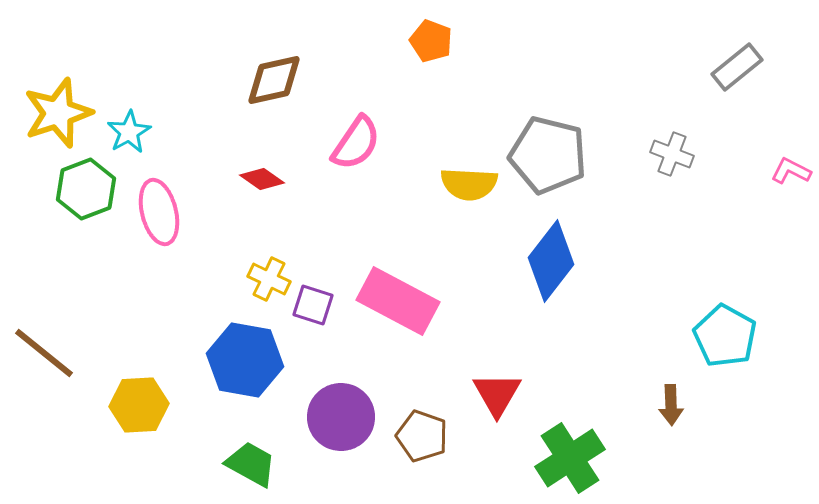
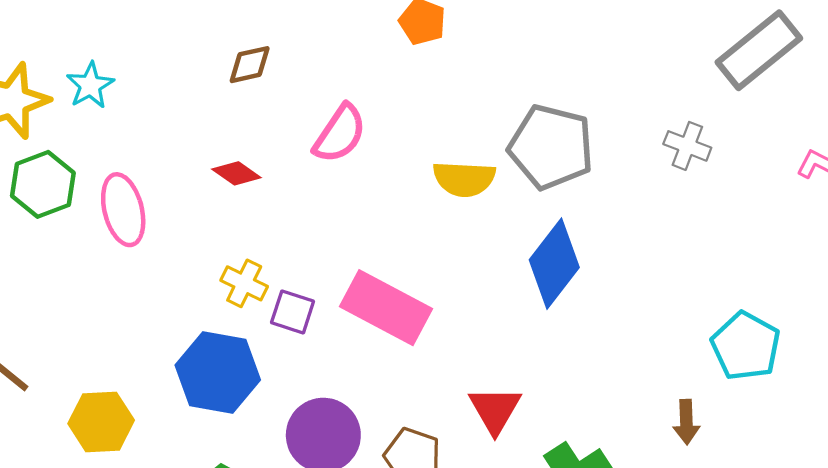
gray rectangle: (737, 67) -> (759, 50), size x1.5
brown diamond: (274, 80) -> (250, 65), size x0.7
cyan star: (129, 132) -> (90, 85), moved

